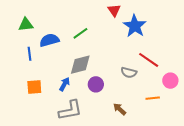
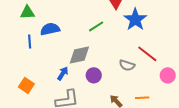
green line: (80, 33) -> (96, 26), moved
orange square: (34, 87) -> (26, 85), moved, turned 35
orange line: (153, 98) -> (142, 98), moved

